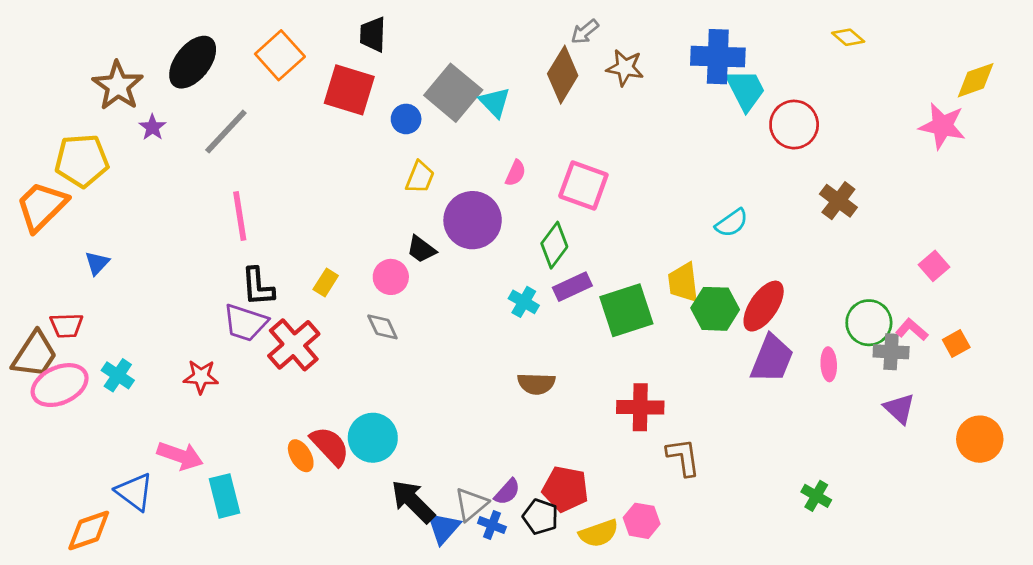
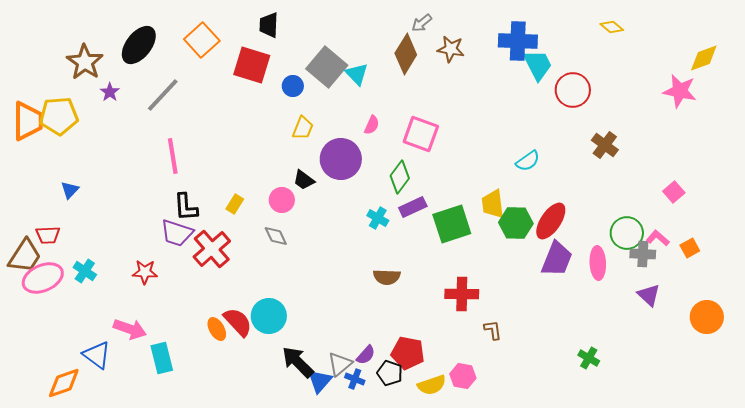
orange trapezoid: (42, 206) -> (28, 121), moved, turned 135
pink ellipse: (829, 364) -> (598, 263), size x1.4
brown L-shape: (683, 457) -> (493, 330), size x0.7

